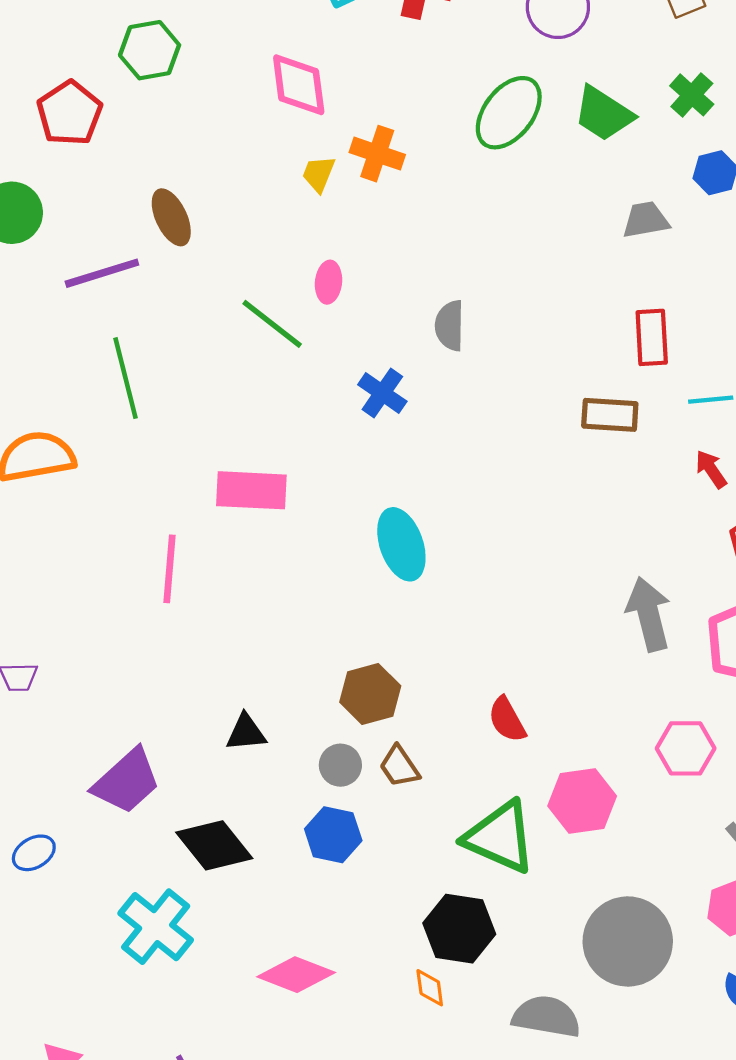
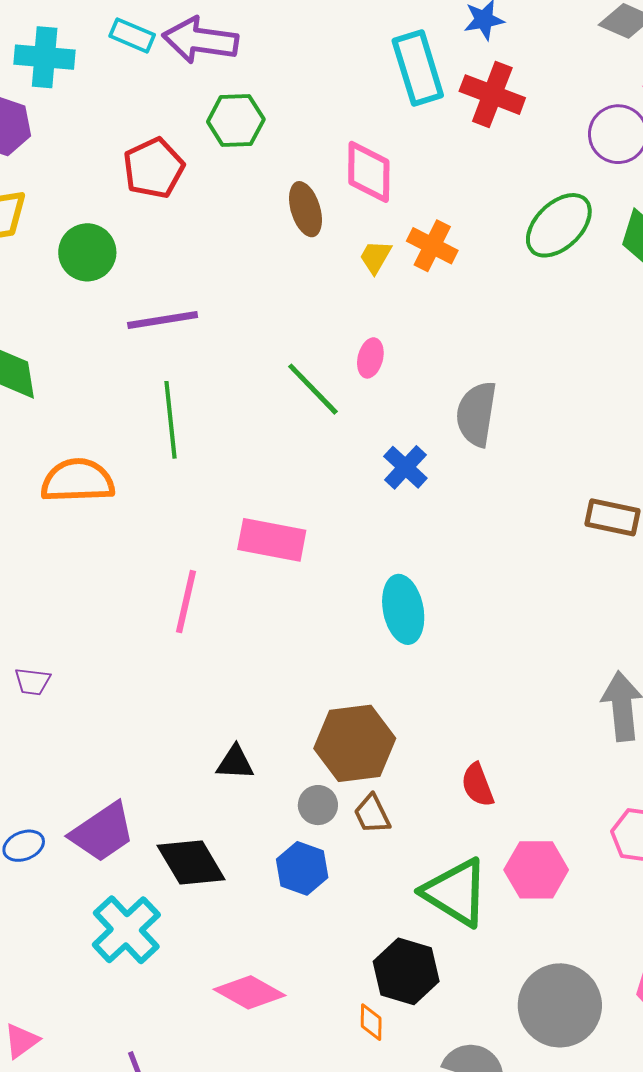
brown ellipse: (171, 217) -> (305, 209), moved
gray semicircle: (450, 326) -> (476, 414), size x1.4
brown hexagon: (370, 694) -> (355, 743), size x1.4
purple trapezoid: (127, 781) -> (102, 832), moved

